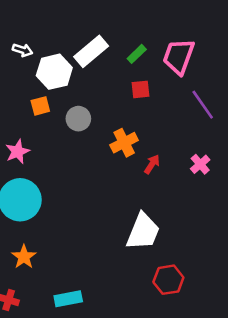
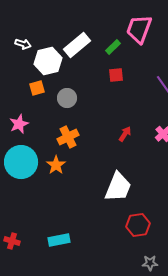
pink trapezoid: (179, 56) -> (139, 29), moved
orange cross: (124, 143) -> (68, 137), moved
orange star: (24, 257) -> (56, 165), moved

